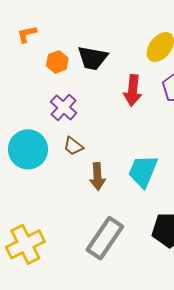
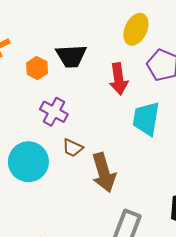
cyan trapezoid: (143, 171) -> (146, 119), moved
brown arrow: (98, 177) -> (104, 173), size x1.4

